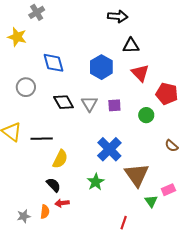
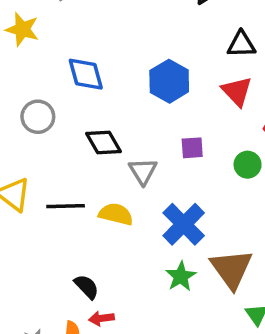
black triangle: (131, 46) -> (241, 44), moved
gray triangle: (89, 104) -> (143, 171), moved
yellow semicircle: (60, 159) -> (116, 214), moved, turned -102
green star: (96, 182) -> (181, 276), moved

